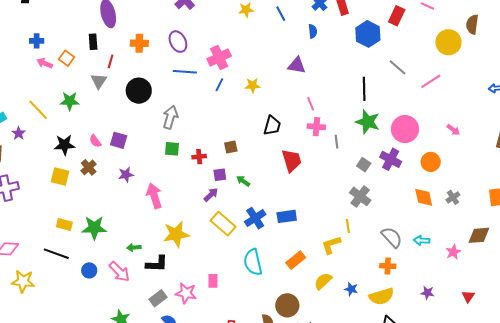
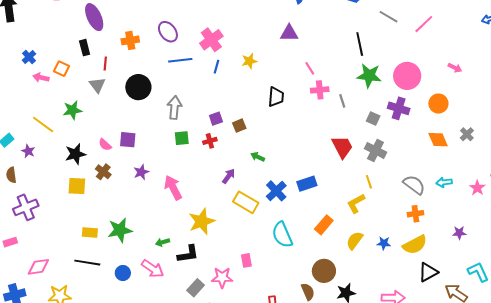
blue cross: (37, 41) -> (29, 57), turned -32
red trapezoid: (291, 161) -> (342, 147), moved
purple square: (220, 175) -> (216, 119), moved

